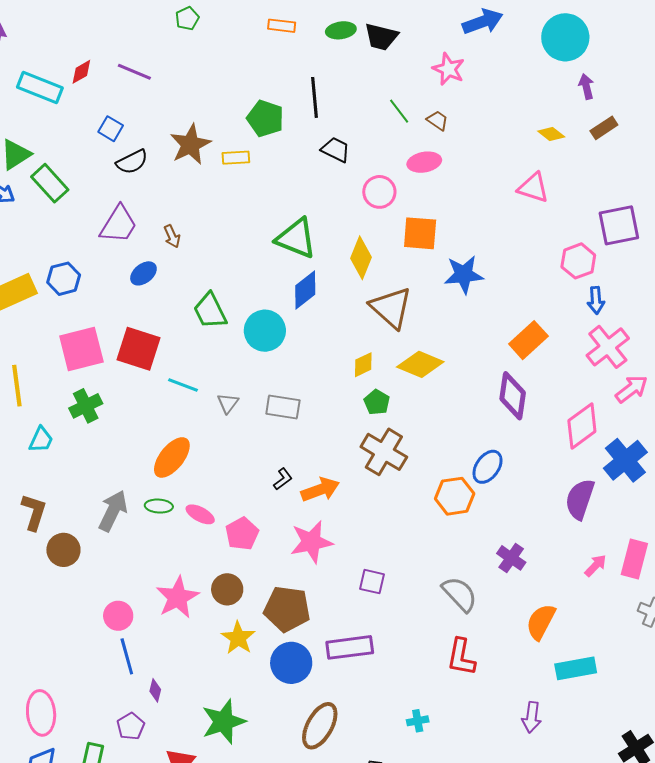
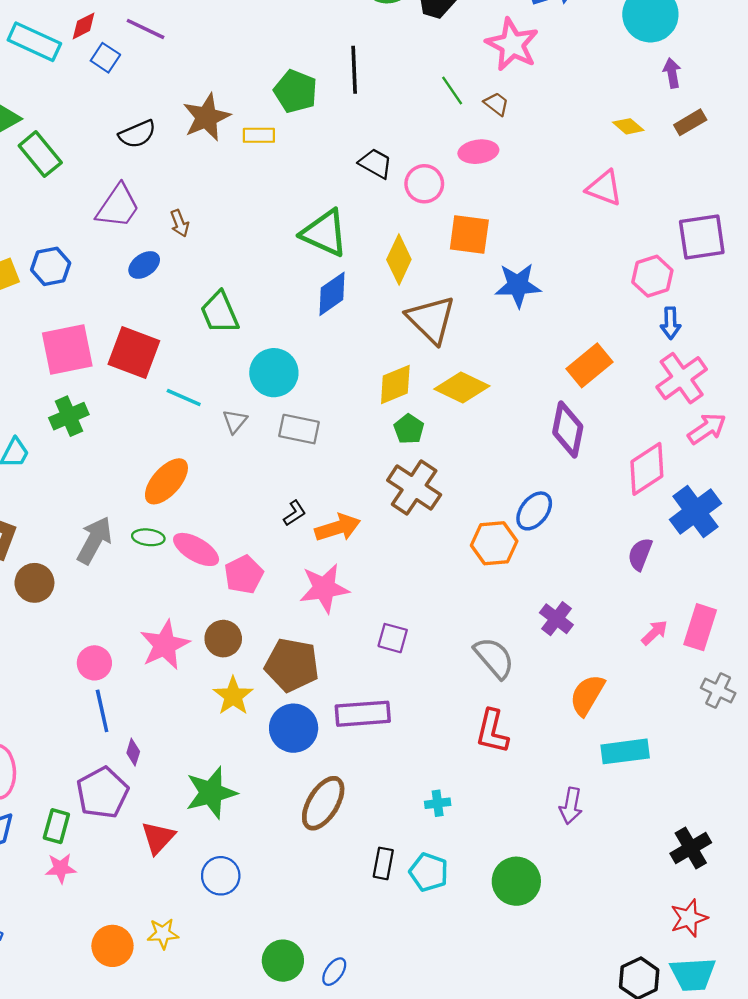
pink star: (449, 69) -> (512, 44), size x1.4
blue square: (111, 129) -> (105, 58), moved
black trapezoid: (336, 150) -> (375, 163), moved
cyan circle: (265, 331) -> (274, 373), moved
yellow diamond: (363, 365) -> (395, 384), size x1.4
purple semicircle: (580, 499) -> (640, 554), size x0.7
pink ellipse: (200, 514) -> (196, 549), size x1.4
purple pentagon: (131, 726) -> (102, 793), size x1.6

